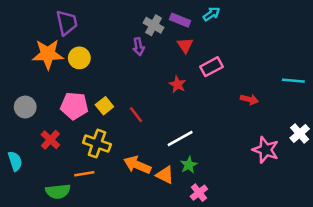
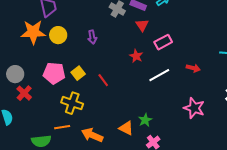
purple arrow: (138, 47) -> (92, 37), moved
white line: (180, 138) -> (159, 75), moved
red cross: (50, 140) -> (24, 93), moved
pink star: (266, 150) -> (194, 108), moved
orange arrow: (137, 165) -> (92, 135), moved

